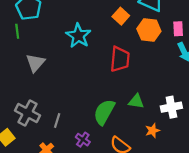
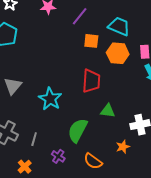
orange square: (121, 16) -> (91, 41), turned -35
cyan star: (78, 36) -> (50, 99), moved
green triangle: (136, 101) -> (108, 111), moved

